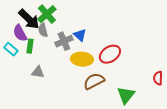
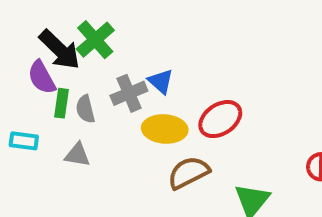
gray semicircle: (43, 30) -> (85, 109), moved
cyan rectangle: (11, 49) -> (24, 141), moved, turned -32

